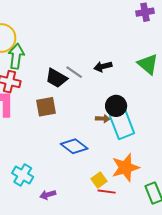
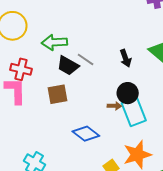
green arrow: (16, 56) -> (54, 42), moved, turned -100
black arrow: (103, 67) -> (126, 58), moved, turned -96

